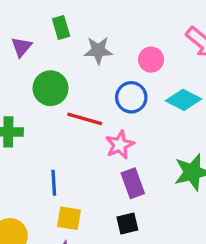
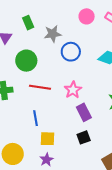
pink circle: (151, 60) -> (87, 16), moved
blue circle: (131, 97) -> (71, 52), moved
red line: (85, 119) -> (40, 87), moved

